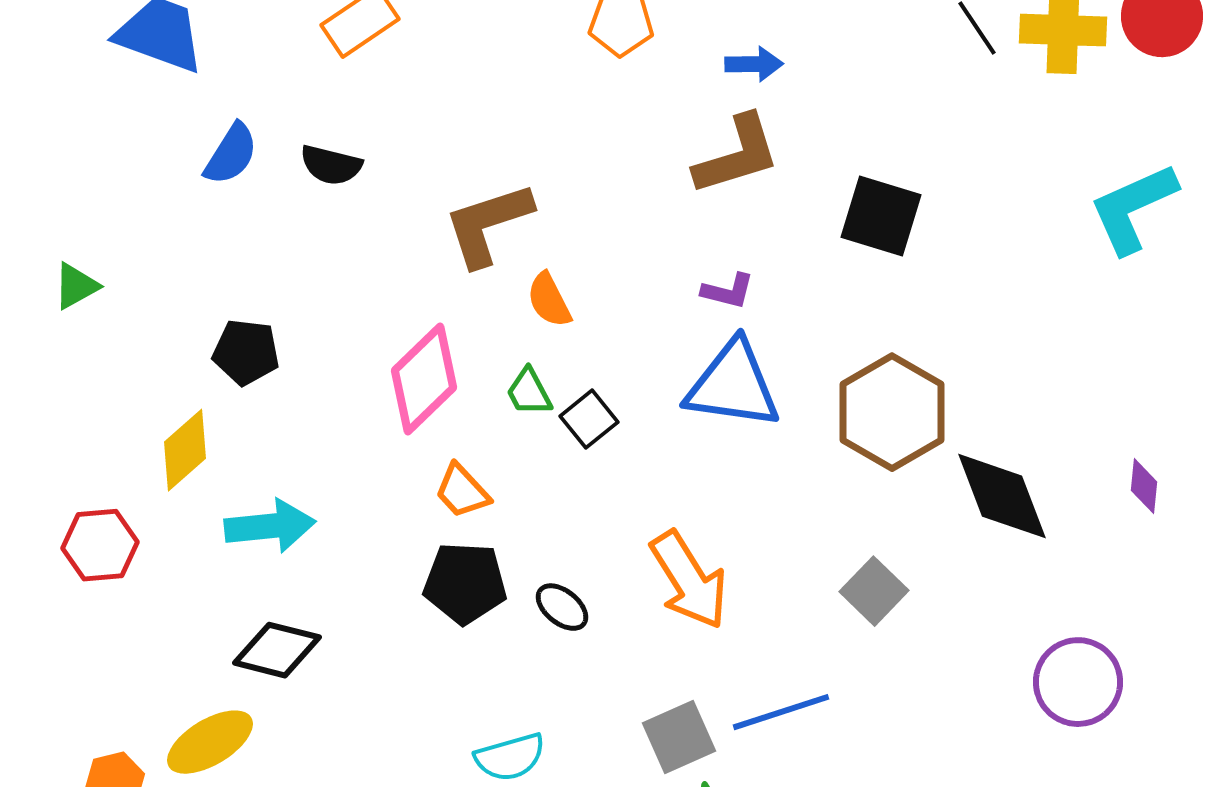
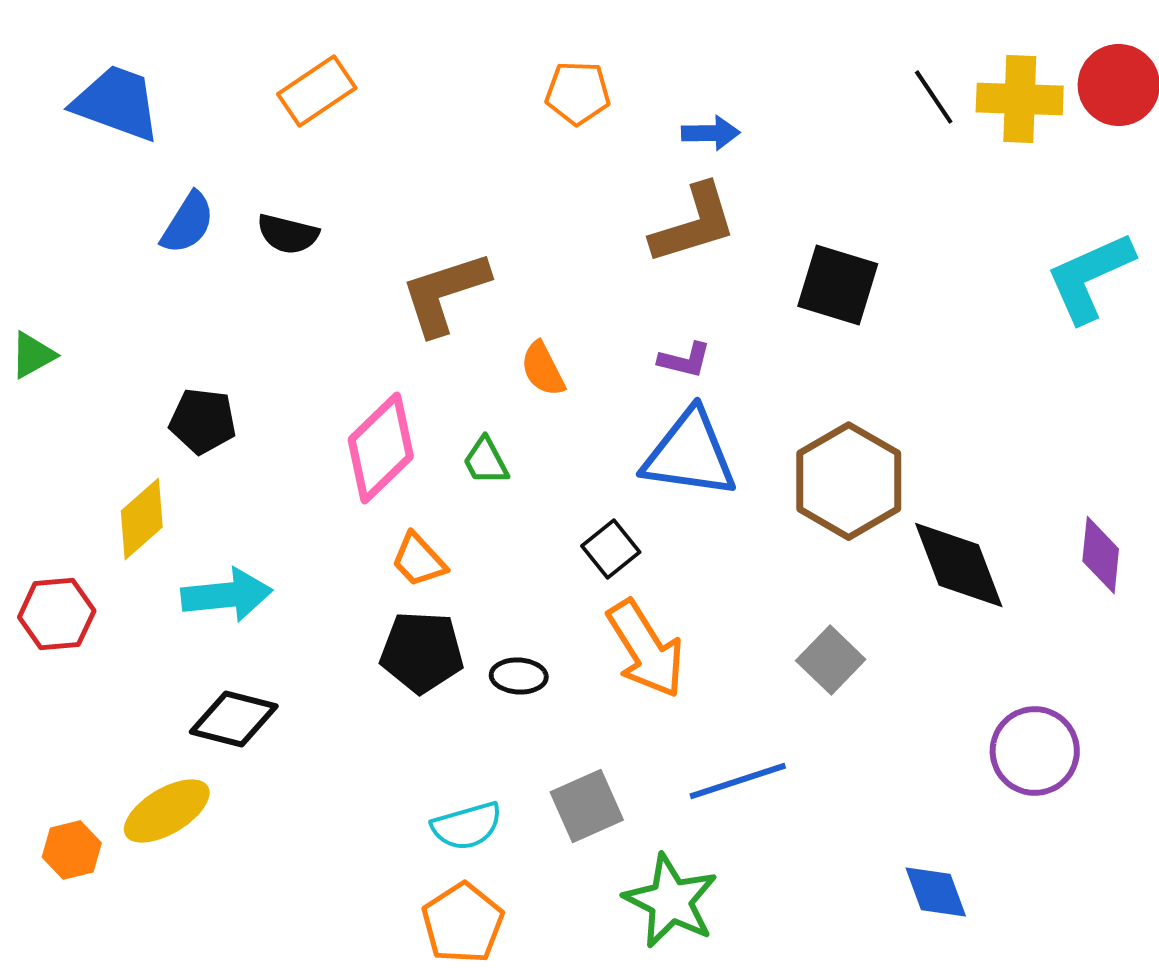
orange semicircle: (549, 300) -> (543, 369), moved
black square: (589, 419) -> (611, 549), moved
purple diamond: (1144, 486) -> (1101, 555), size x1.4
black ellipse: (562, 607) -> (519, 676), turned -36
gray square: (679, 737) -> (587, 806), moved

